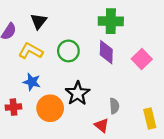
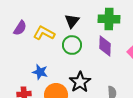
black triangle: (39, 21) -> (72, 21), moved
yellow L-shape: (31, 51) -> (44, 33), moved

